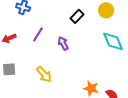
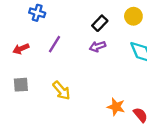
purple arrow: (63, 43) -> (97, 46), moved, turned -80

